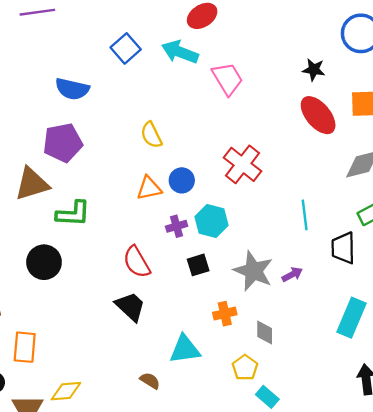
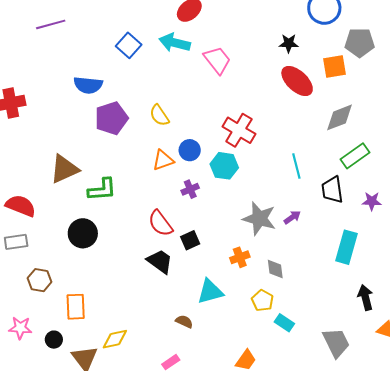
purple pentagon: (63, 143) -> (111, 118), moved
cyan hexagon: (211, 221) -> (224, 166), moved
black square: (198, 265) -> (190, 240), moved

